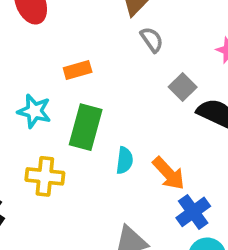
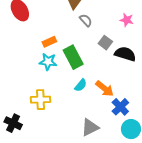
cyan star: (34, 111) -> (48, 62), moved
green rectangle: (86, 127) -> (73, 57), moved, turned -35
cyan semicircle: (125, 160) -> (81, 85), turned 40

